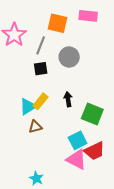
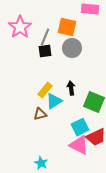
orange square: (57, 23) -> (67, 27), moved
black square: (41, 69) -> (45, 51), moved
cyan triangle: (28, 107) -> (54, 101), moved

